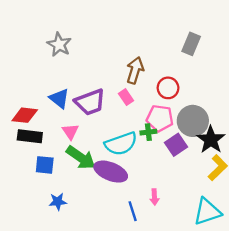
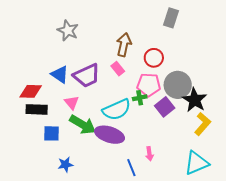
gray star: (59, 45) -> (68, 30), moved

